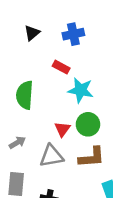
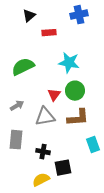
blue cross: (73, 34) -> (79, 15), moved
red rectangle: (61, 67) -> (49, 33), moved, turned -32
green semicircle: (25, 95) -> (23, 67), turned 60

